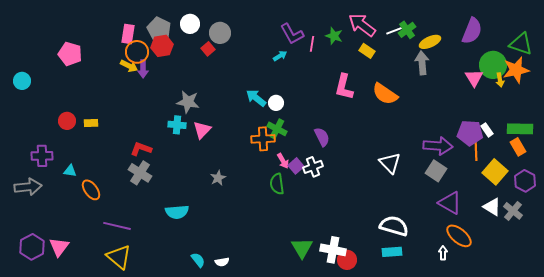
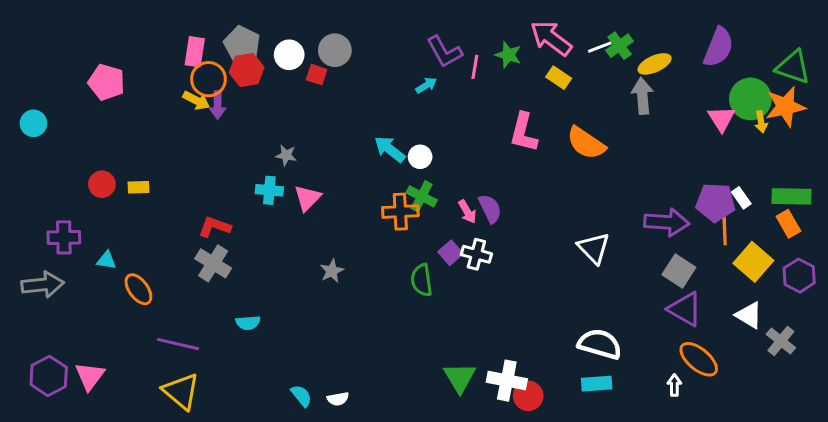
white circle: (190, 24) -> (289, 55), moved
red square: (208, 49) -> (317, 75), turned -32
gray star: (188, 102) -> (286, 155), size x0.6
pink arrow: (283, 161) -> (467, 212), moved
white cross: (313, 167) -> (476, 254), turned 36
gray square: (436, 171) -> (679, 271), moved
gray cross: (513, 211) -> (781, 341), moved
cyan semicircle: (177, 212) -> (248, 323), moved, size x0.7

